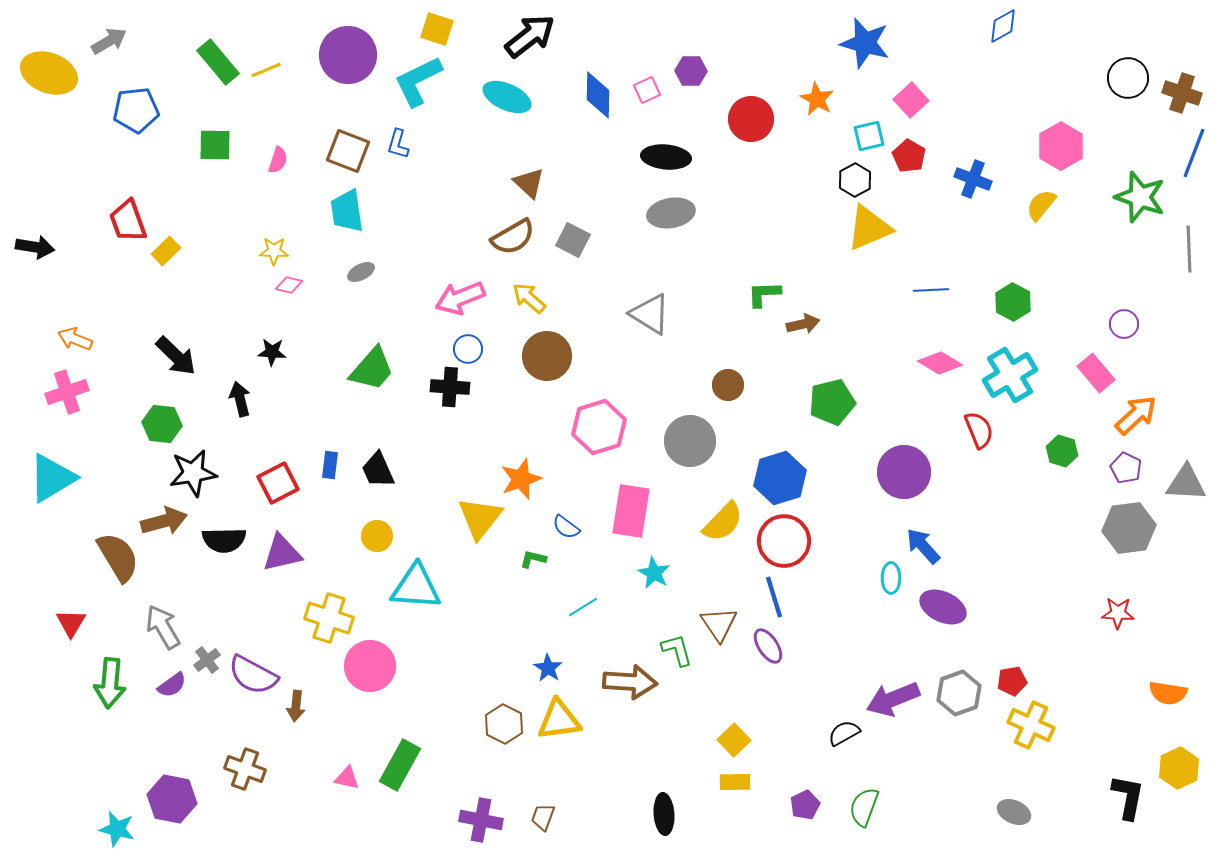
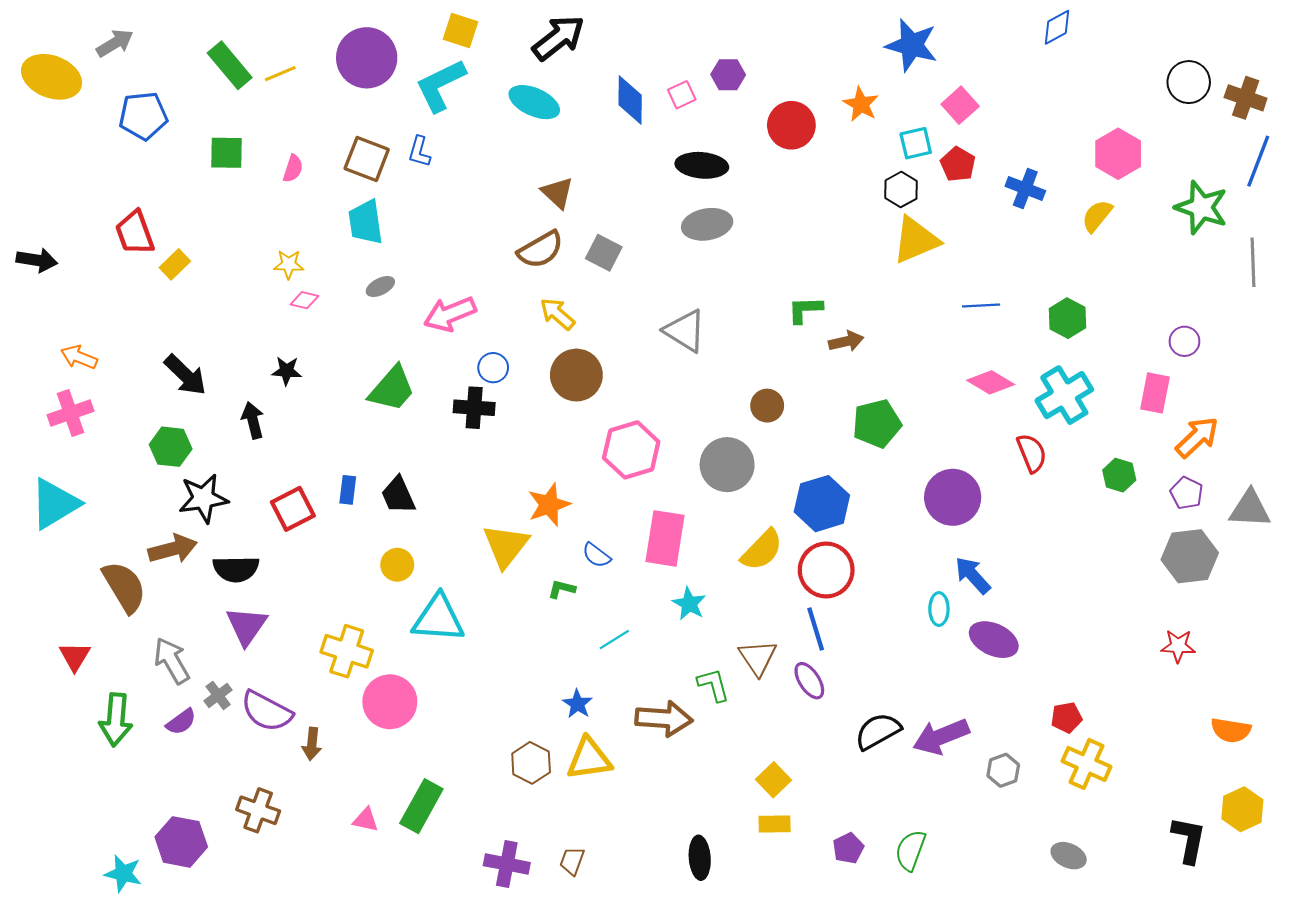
pink arrow: (460, 298) -> (450, 314), moved
pink rectangle: (1096, 373) -> (1155, 393), turned 51
purple triangle: (282, 553) -> (247, 626), moved, turned -42
gray hexagon: (959, 693) -> (1003, 770), moved, size x0.7
black semicircle: (844, 733) -> (878, 731), moved, size x1.4

